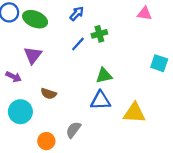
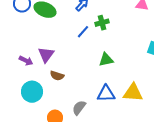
purple triangle: (33, 55) -> (46, 55), moved
blue triangle: (101, 100) -> (106, 94), moved

